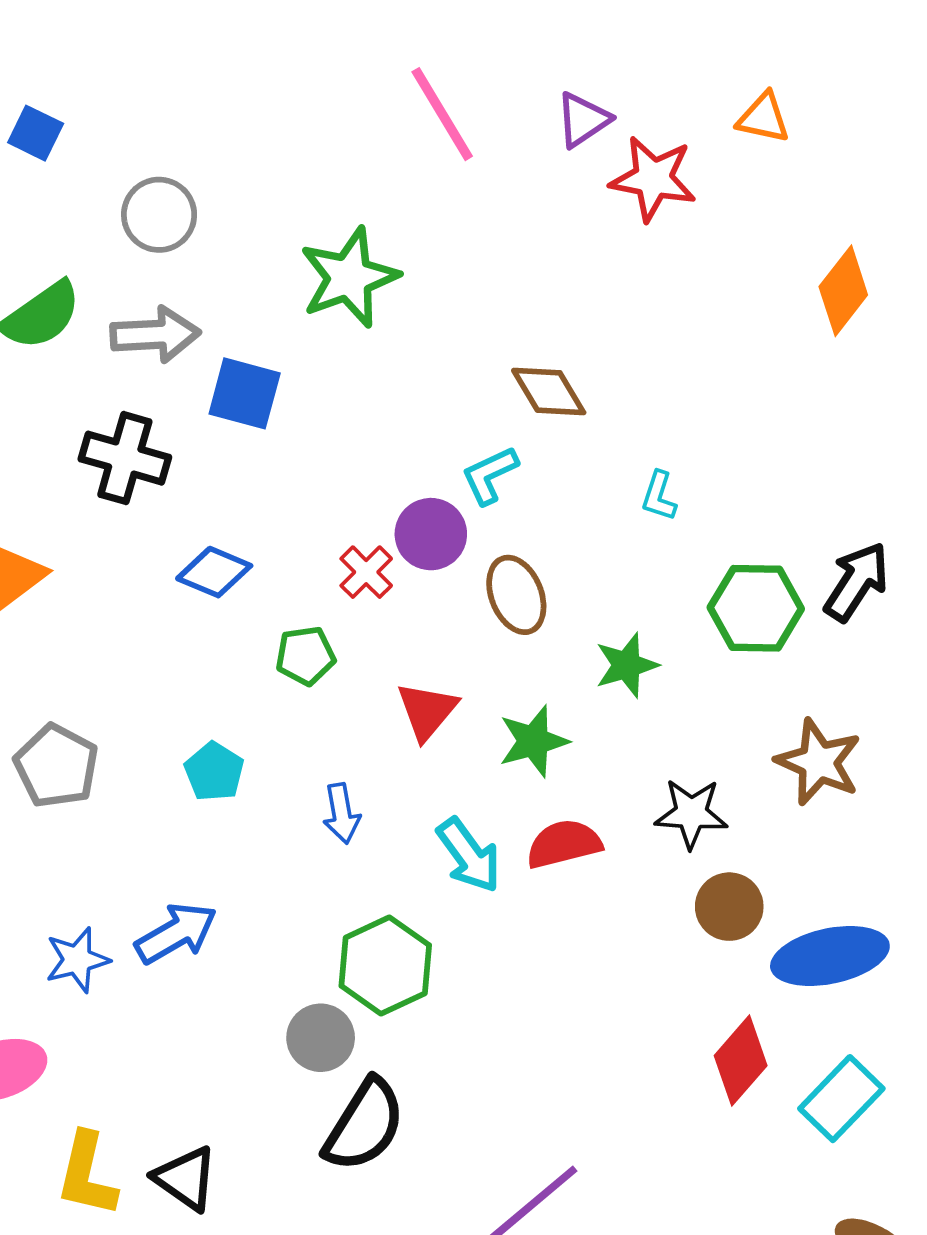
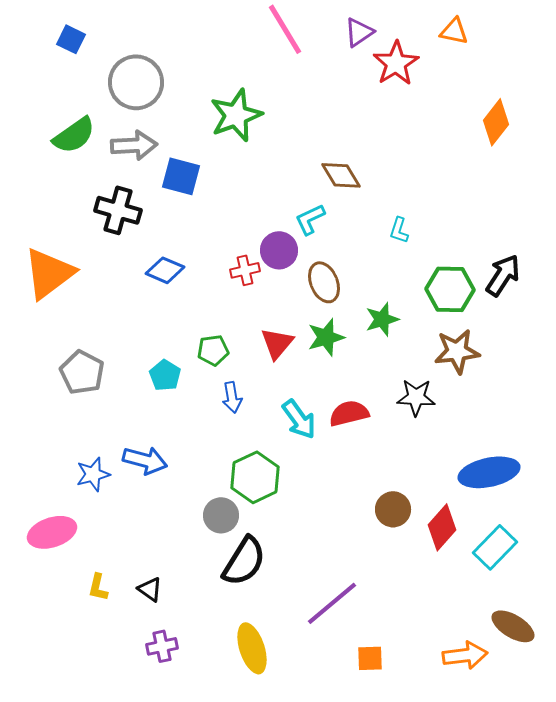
red star: (653, 179) -> (396, 63), turned 30
gray circle: (159, 215) -> (136, 82), size x1.4
red cross: (366, 572) -> (245, 270), turned 32
green pentagon: (305, 656) -> (213, 350), moved
green star: (533, 741) -> (326, 337), moved
brown star: (819, 762) -> (457, 351), moved, turned -30
brown circle: (729, 907) -> (393, 509), moved
blue arrow: (176, 933) -> (145, 460), turned 45
yellow L-shape: (87, 1175) -> (98, 587), size x0.6
black triangle: (186, 1178) -> (150, 589), size x0.7

